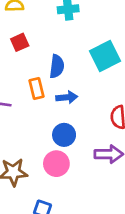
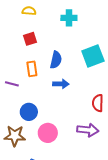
orange rectangle: (37, 88) -> (32, 69), moved
blue circle: (64, 135) -> (29, 112), moved

